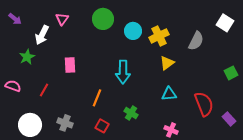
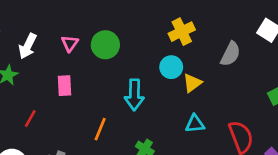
pink triangle: (62, 19) -> (70, 43), moved
green circle: (103, 19) -> (105, 45), moved
cyan circle: (133, 31) -> (171, 67), moved
yellow cross: (159, 36) -> (182, 32), moved

